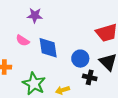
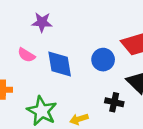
blue circle: (80, 59) -> (103, 60), moved

